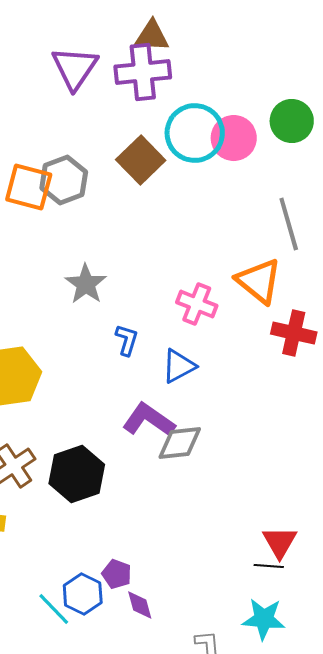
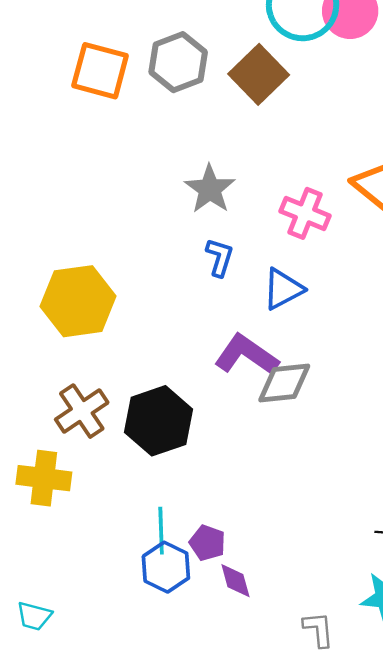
brown square: (141, 160) -> (259, 74), moved
gray hexagon: (64, 180) -> (178, 62), moved
gray star: (86, 284) -> (210, 189), moved
cyan line: (54, 609) -> (161, 531), moved, turned 42

